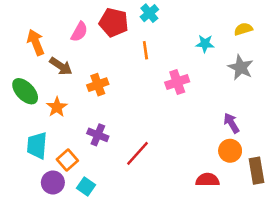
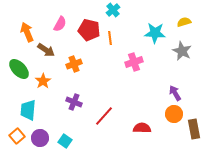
red pentagon: (114, 22) -> (89, 30), moved
cyan star: (205, 44) -> (155, 33), size x1.5
orange square: (67, 160) -> (17, 136), moved
red semicircle: (208, 180) -> (142, 128), moved

